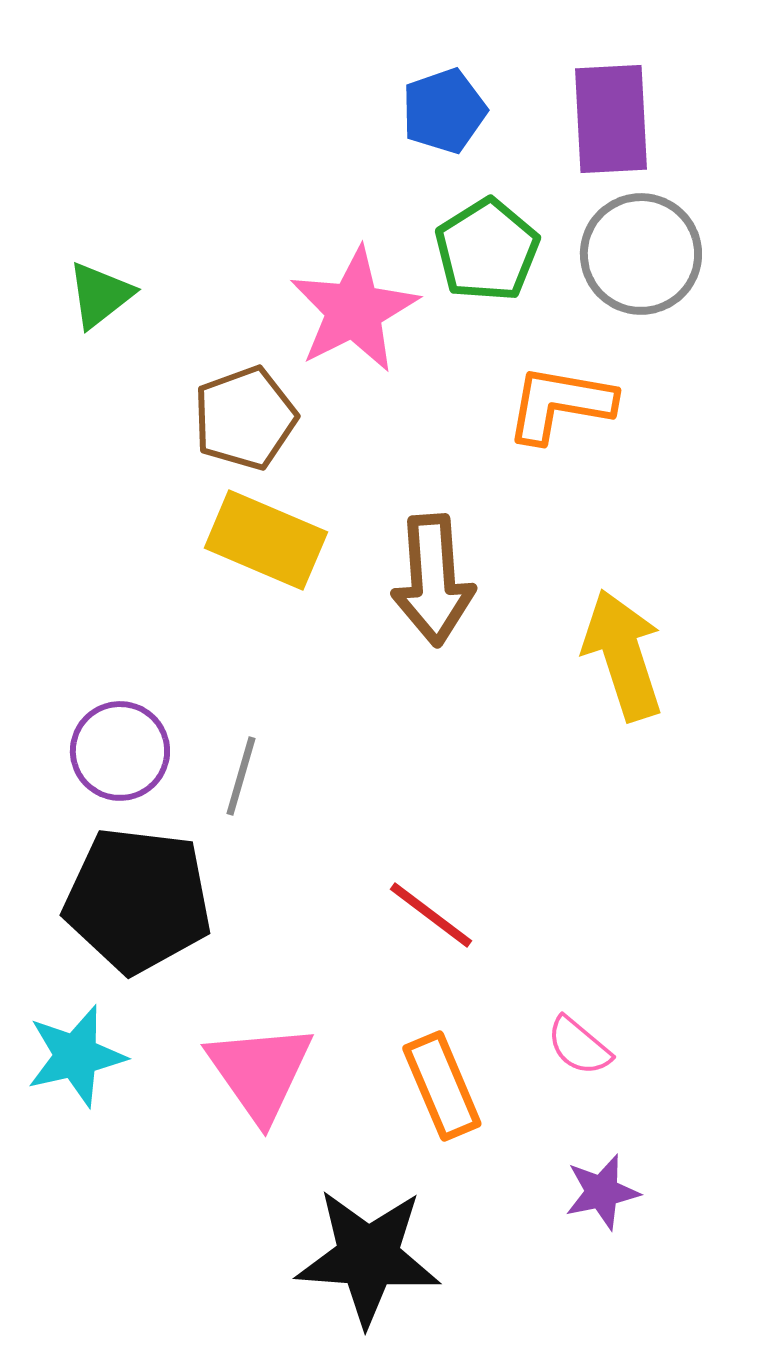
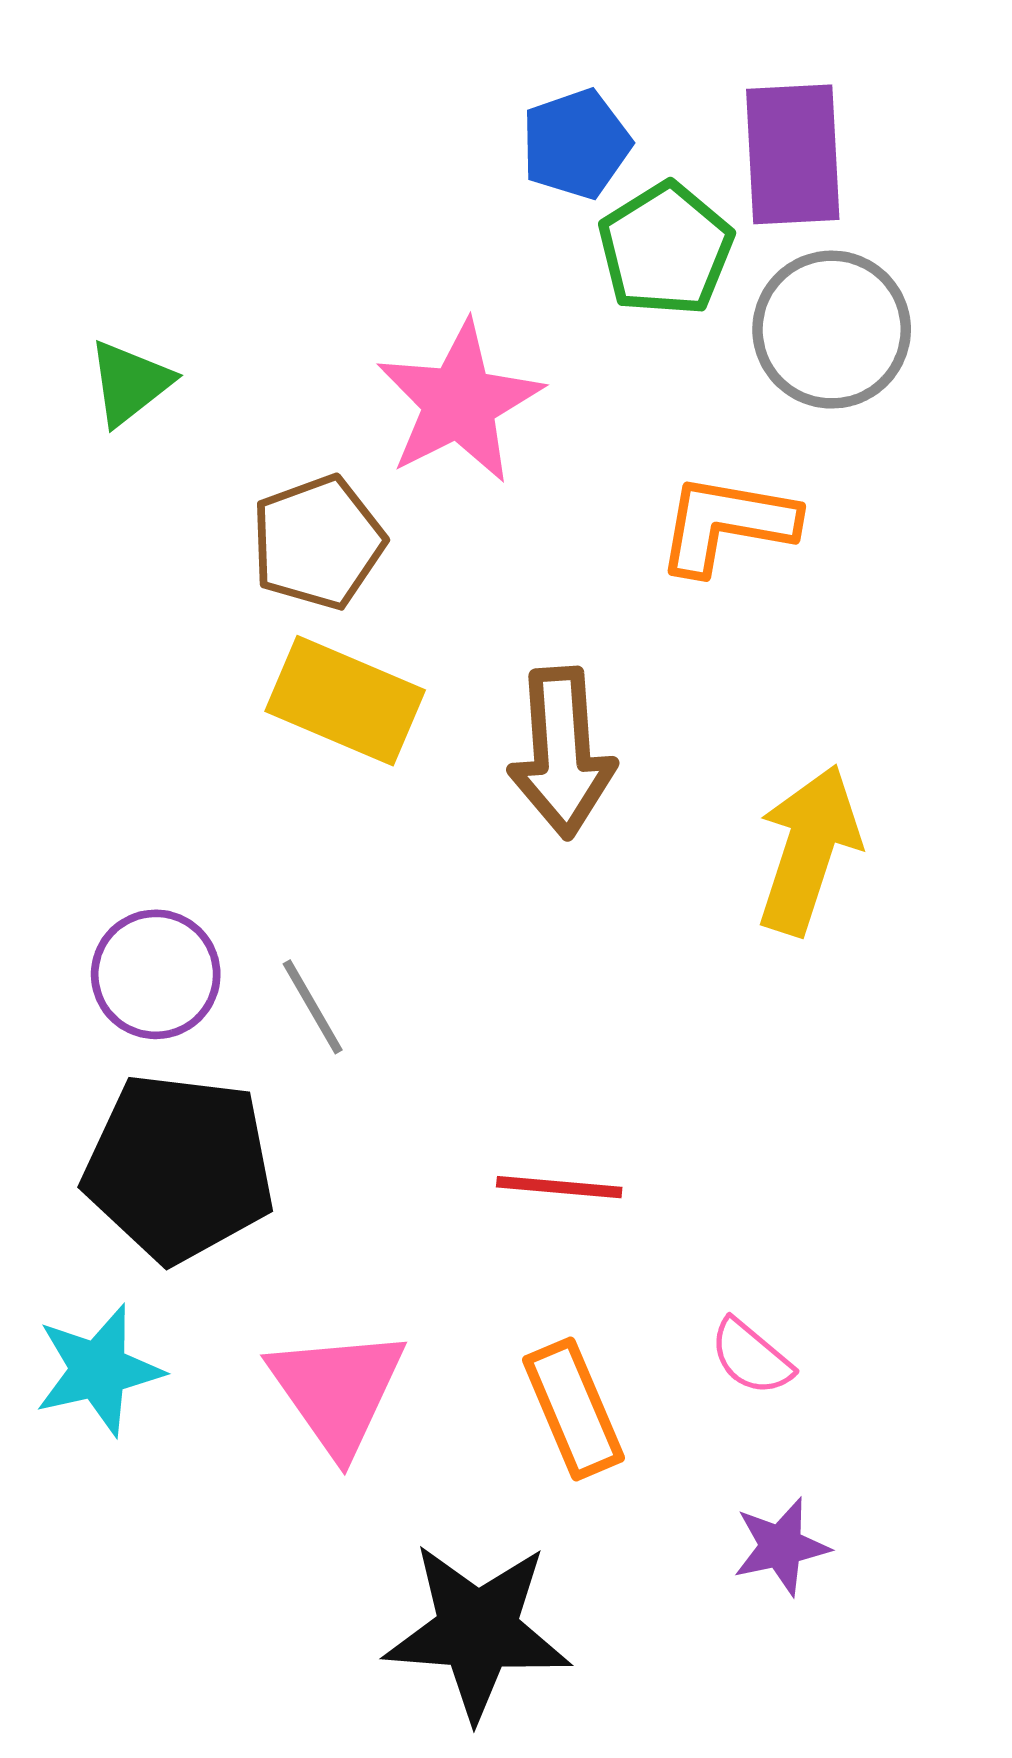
green pentagon: (487, 250) -> (666, 249), moved
yellow arrow: (623, 655) -> (808, 850), turned 36
gray line: (241, 776) -> (313, 1007), turned -46
red line: (431, 915) -> (559, 1187), turned -32

